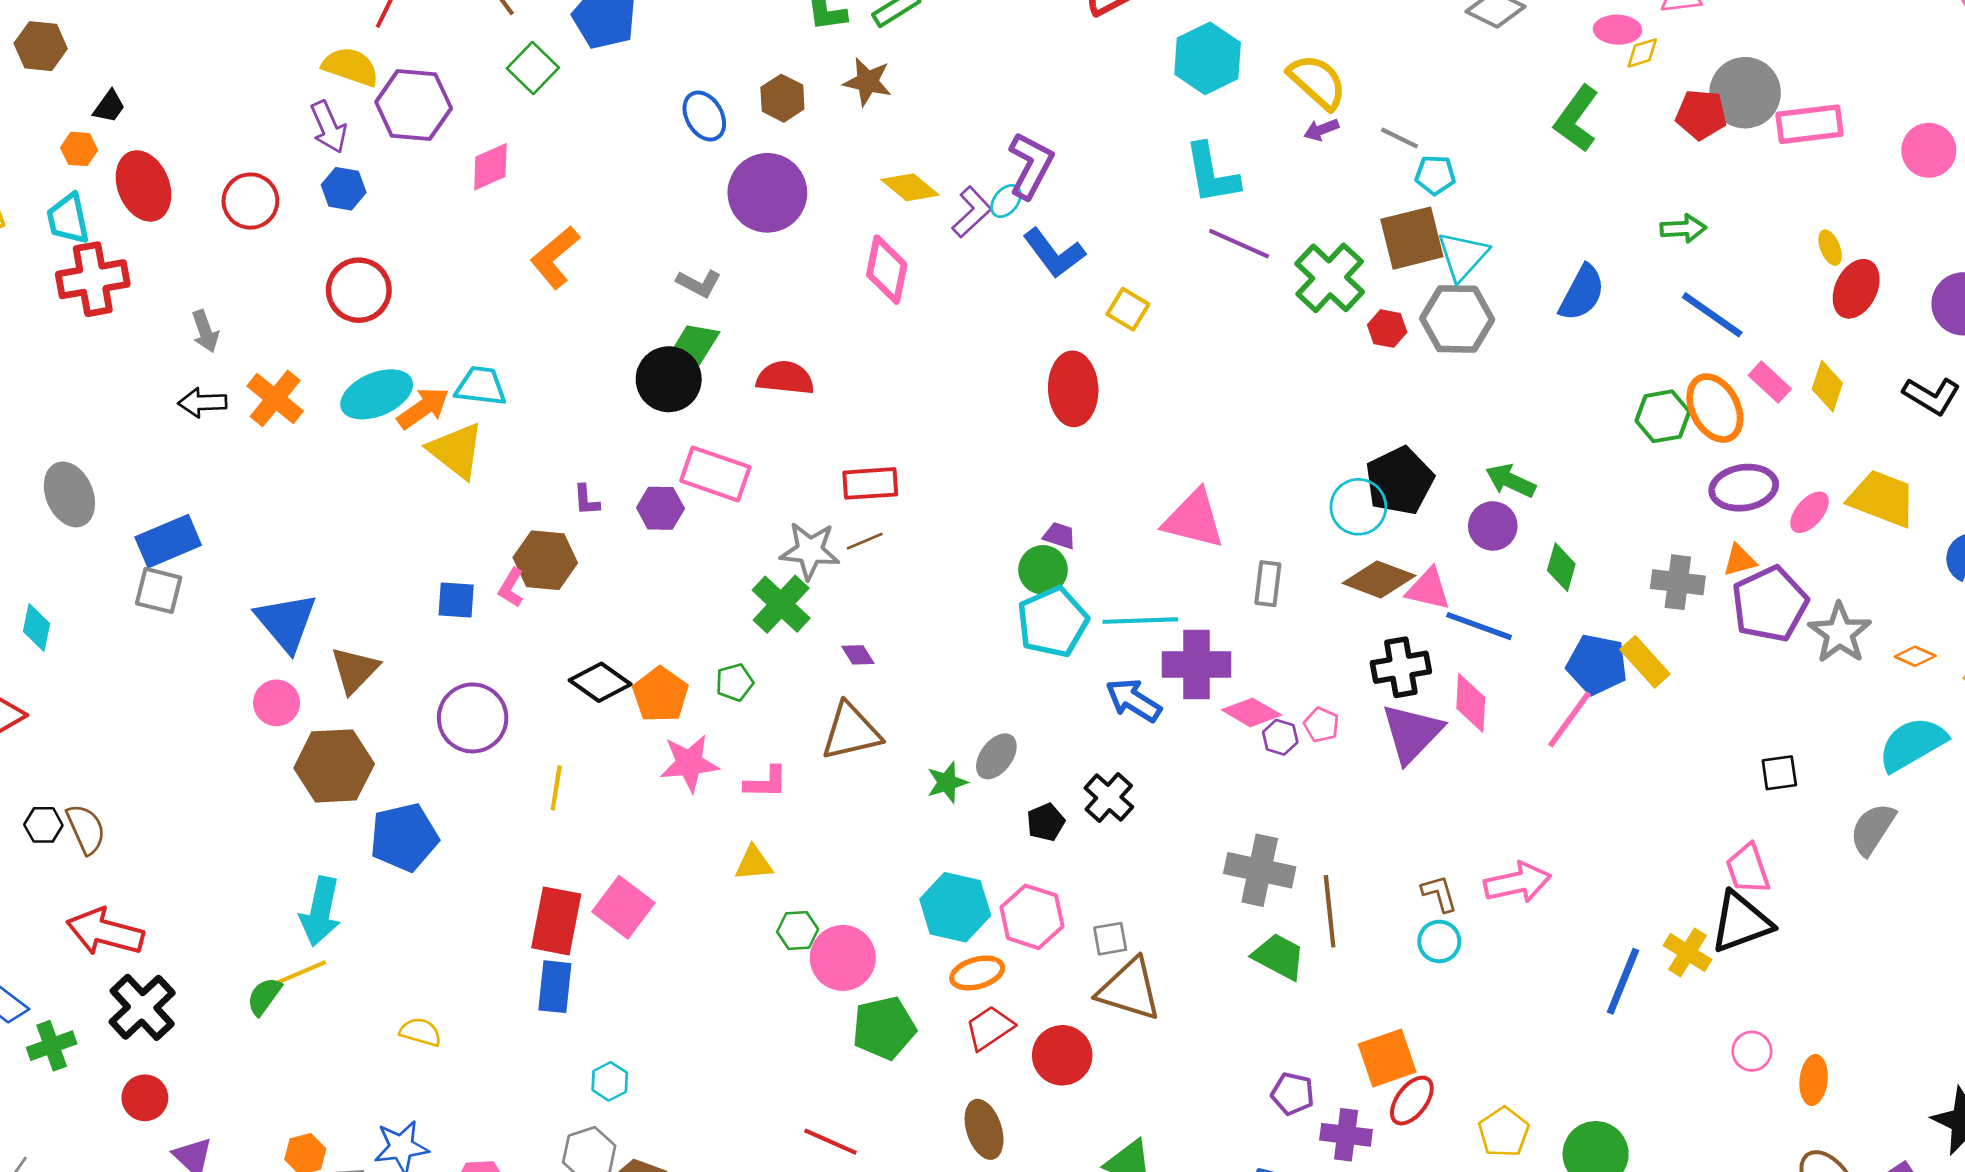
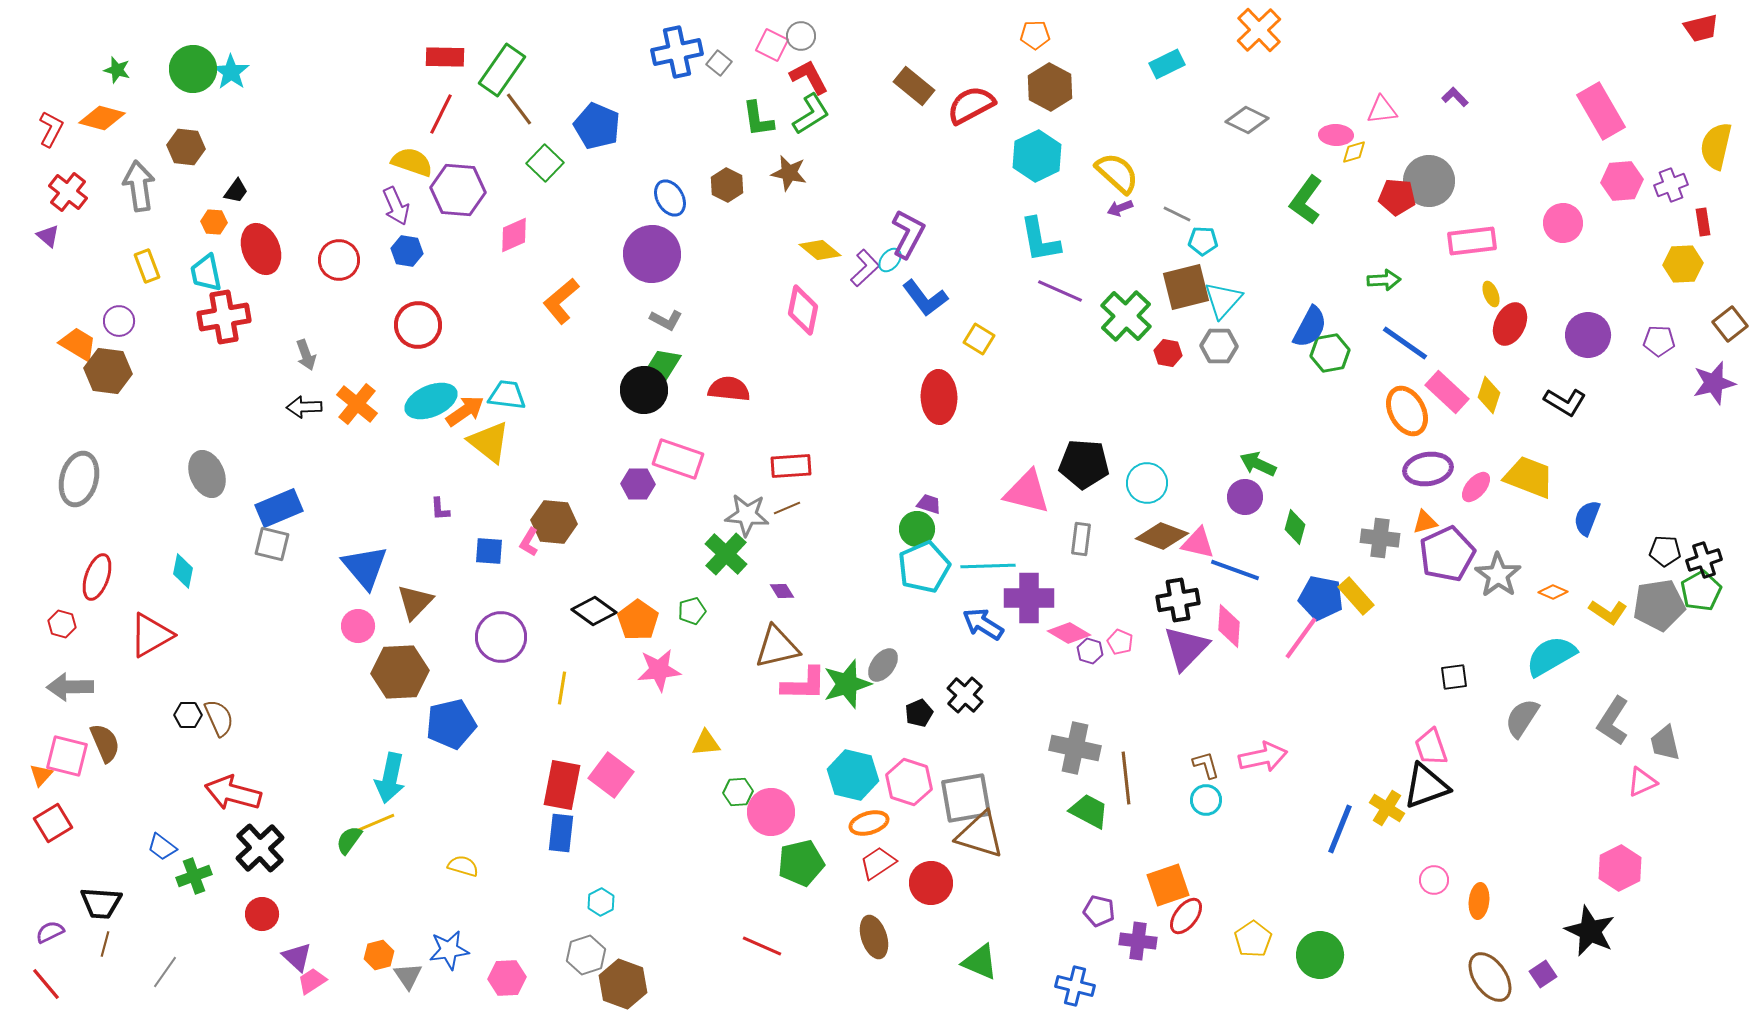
pink rectangle: (1809, 124) -> (1472, 241), moved
purple circle: (767, 193) -> (652, 254), moved
gray hexagon: (1457, 319) -> (1219, 346), size x0.7
pink rectangle: (1770, 382) -> (1447, 392), size x1.4
green hexagon: (1663, 416) -> (1330, 353), moved
black pentagon: (1400, 481) -> (1084, 464), moved, turned 30
purple L-shape: (586, 500) -> (440, 509), moved
pink L-shape: (766, 782) -> (804, 684), moved, size x1.4
green star: (947, 782) -> (847, 684), size x1.6
gray square: (1110, 939) -> (966, 798), size x2.0

